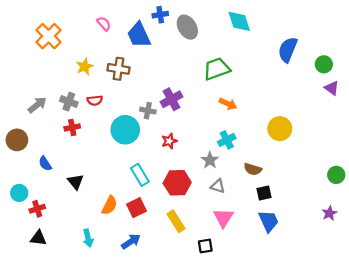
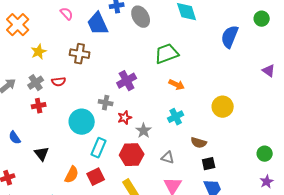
green circle: (324, 64) -> (262, 19), moved
yellow star: (85, 67) -> (39, 52), moved
gray cross: (69, 102) -> (36, 83), turned 35
gray cross: (148, 111) -> (106, 103), moved
cyan circle: (125, 130) -> (82, 122), moved
gray star: (210, 160) -> (144, 131), moved
cyan rectangle: (140, 175) -> (99, 148), turned 54
green circle: (336, 175) -> (265, 154), moved

